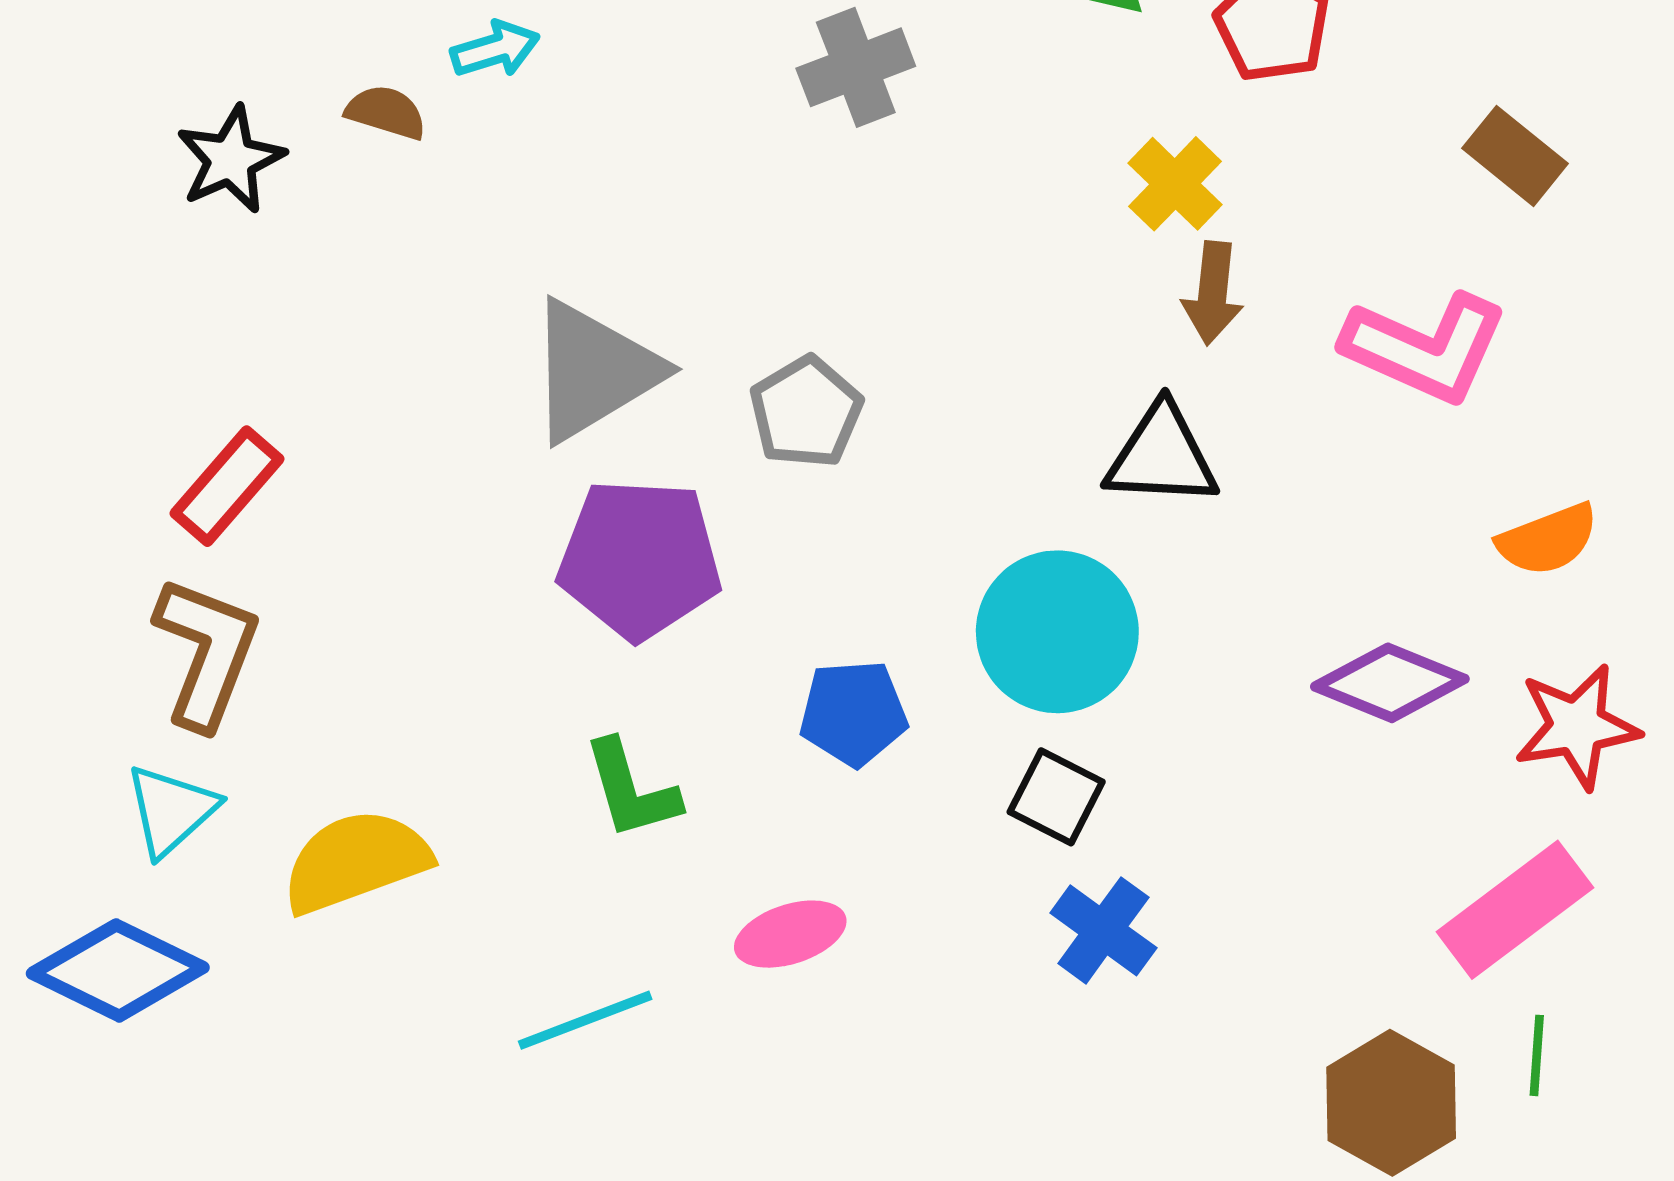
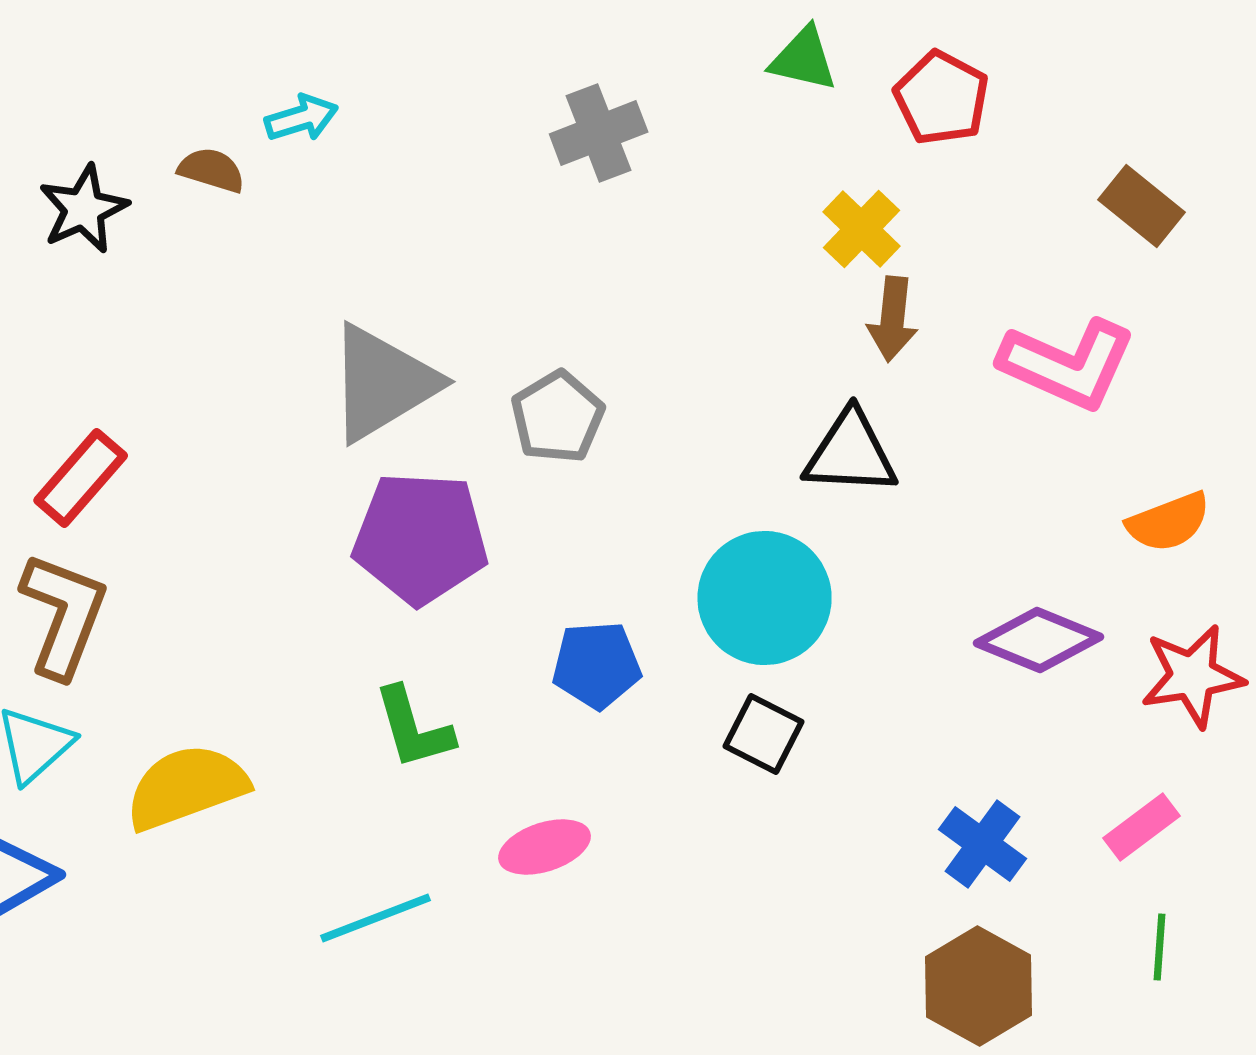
pink rectangle: (1515, 910) -> (1142, 827), size x0.6
blue cross: (1103, 930) -> (983, 844), moved
brown hexagon: (1391, 1103) -> (979, 986), moved

